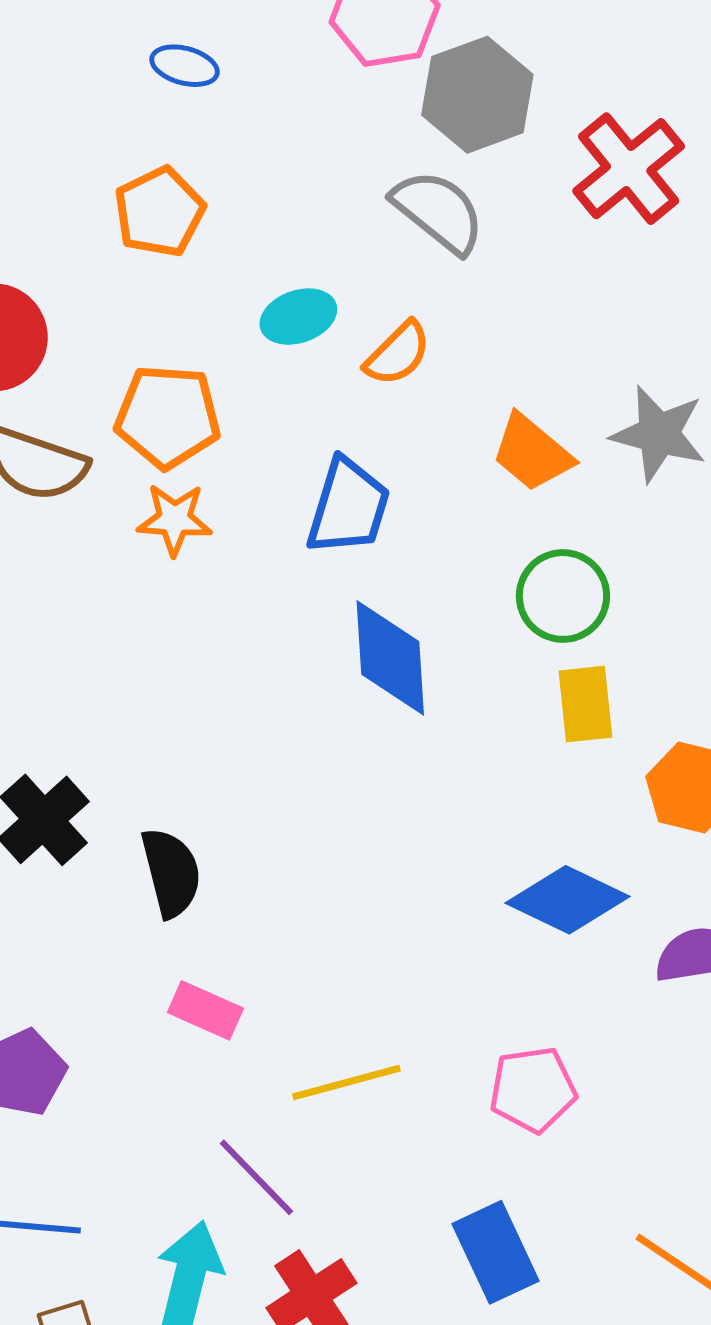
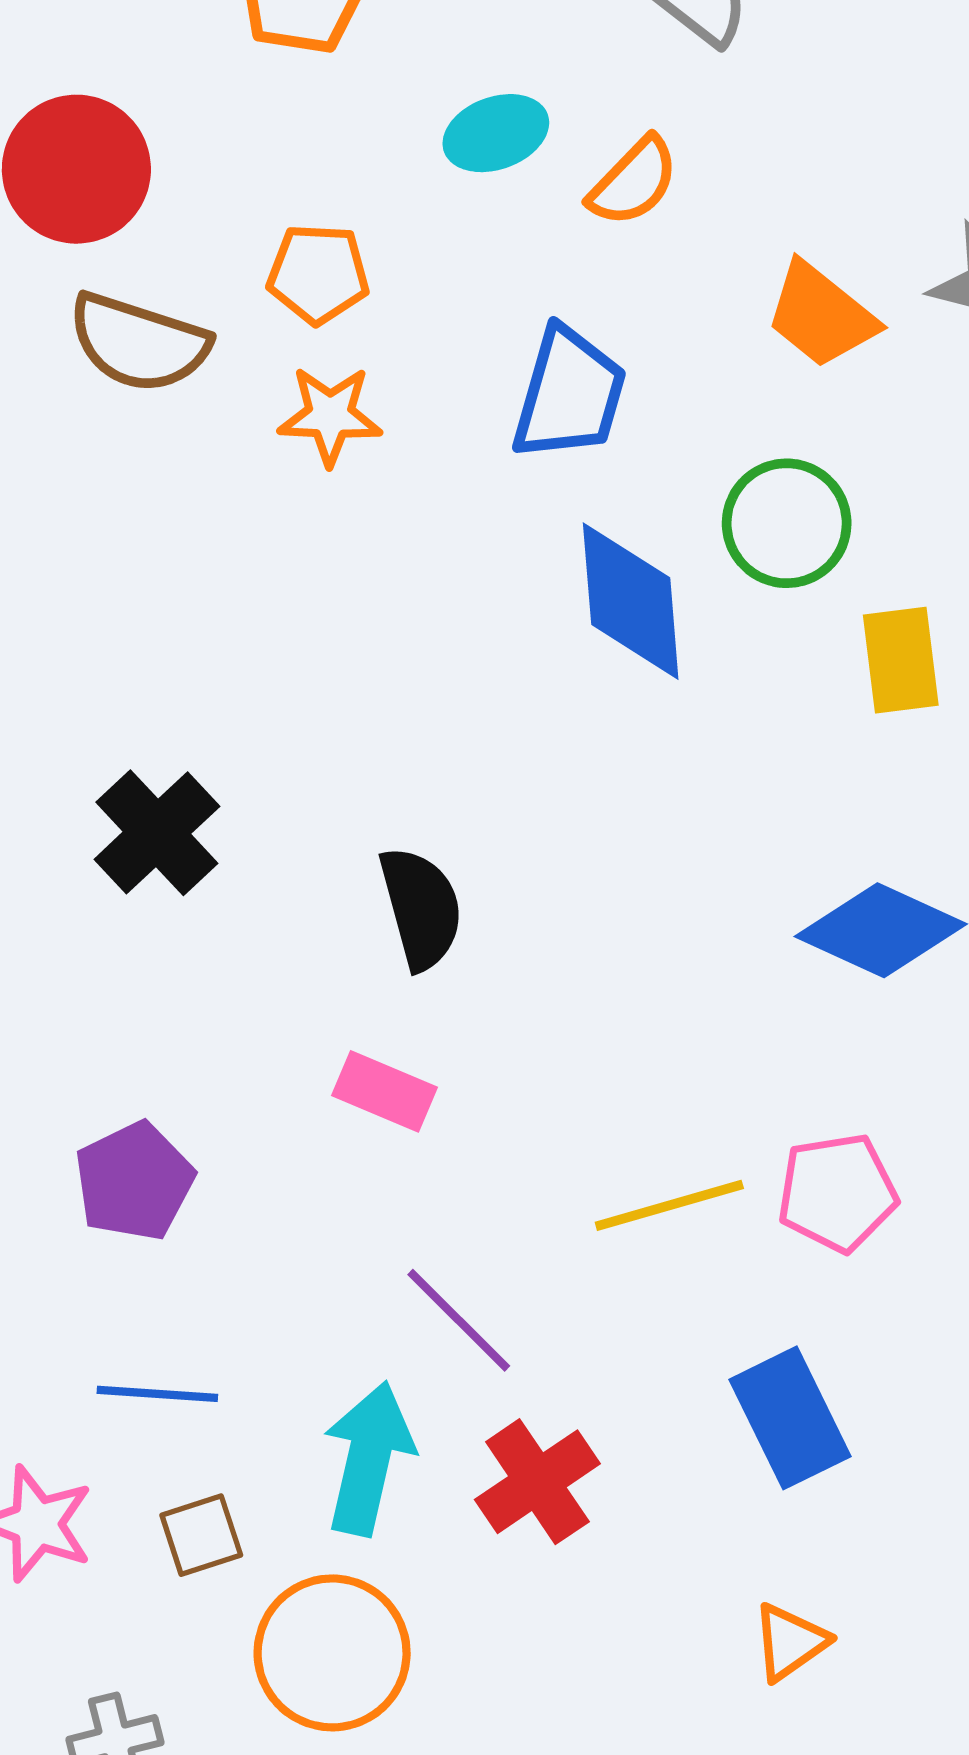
orange pentagon: (168, 416) -> (318, 274), size x0.7
green circle: (563, 596) -> (787, 523), moved
black semicircle: (171, 873) -> (421, 908), moved
yellow line: (346, 1082) -> (669, 1205), moved

